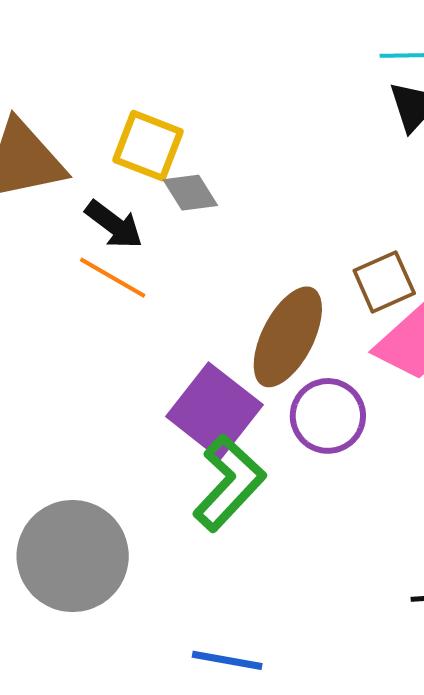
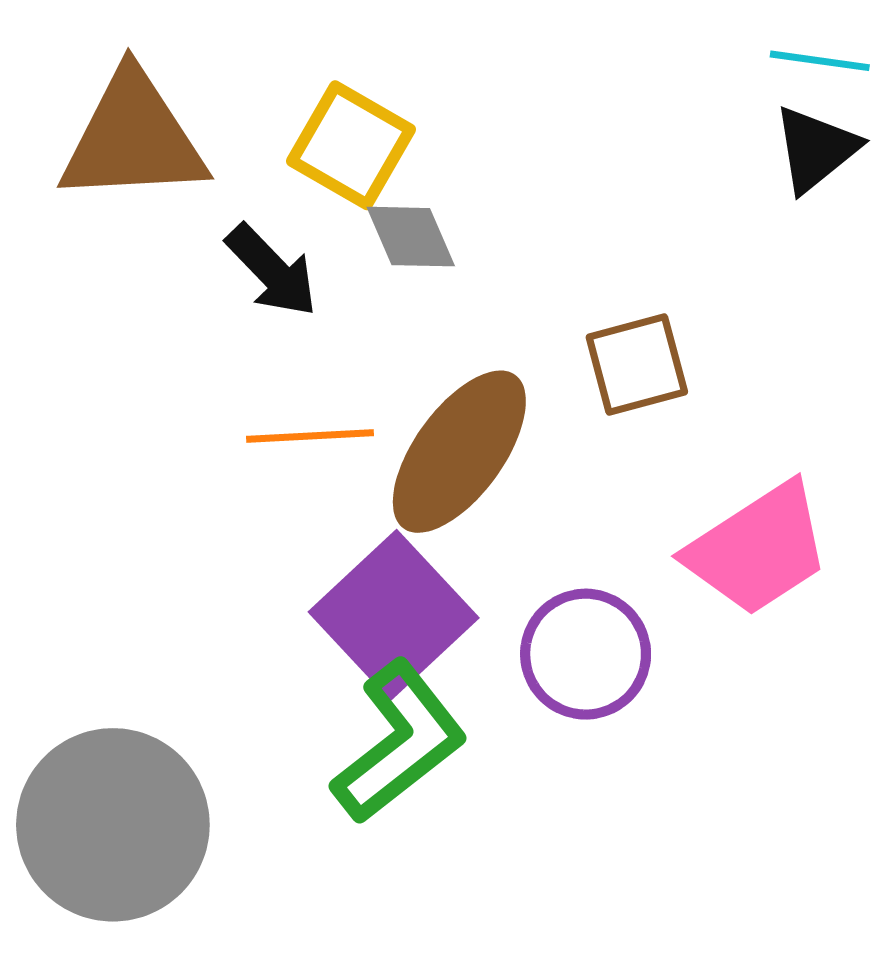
orange line: (113, 278) -> (310, 436), moved, turned -42
brown square: (384, 282) -> (637, 364), moved
brown ellipse: (288, 337) -> (459, 452), moved

